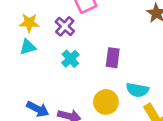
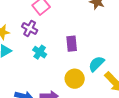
cyan semicircle: (137, 90) -> (96, 64), turned 138

